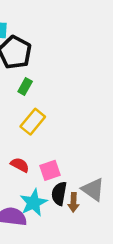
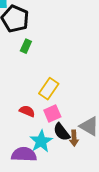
yellow rectangle: (33, 122) -> (49, 89), moved
black semicircle: (59, 194) -> (62, 132), turned -42

